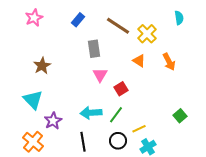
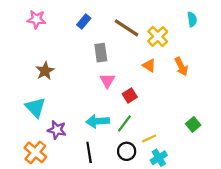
pink star: (34, 18) -> (36, 19), turned 30
purple star: (53, 121) -> (57, 130), turned -30

